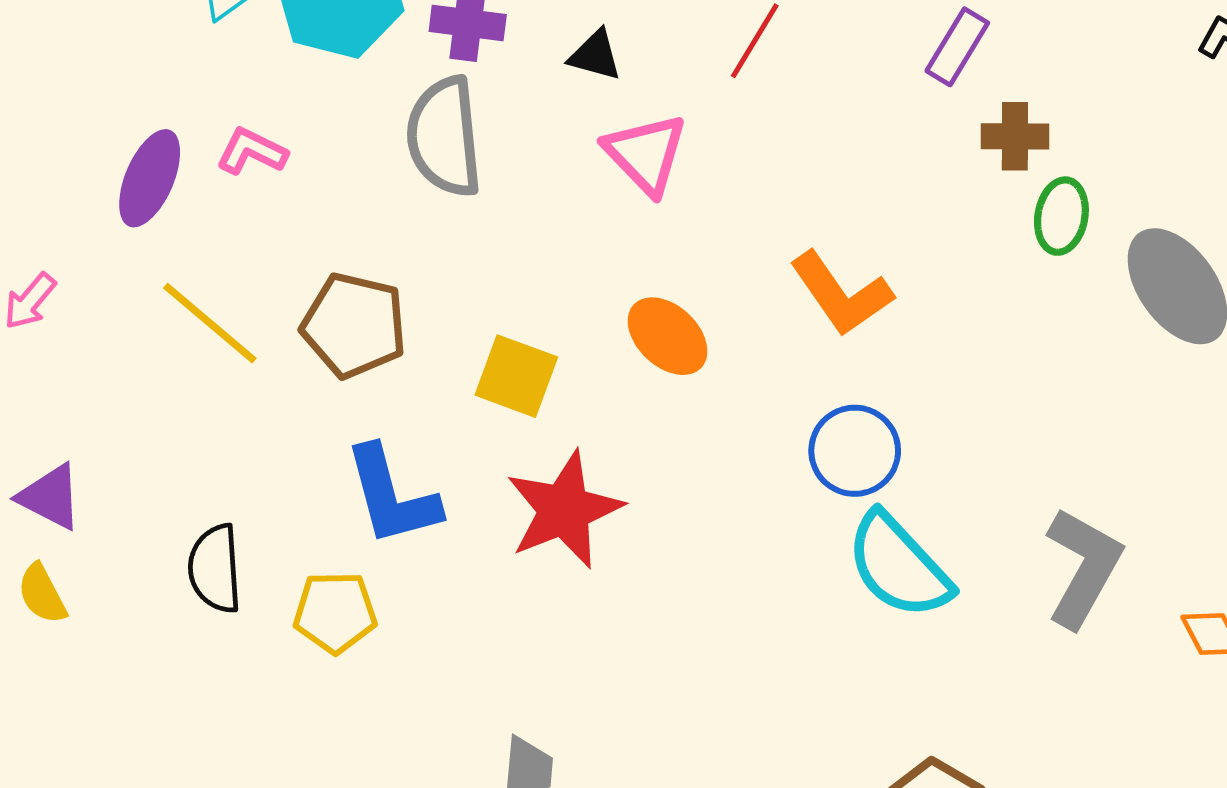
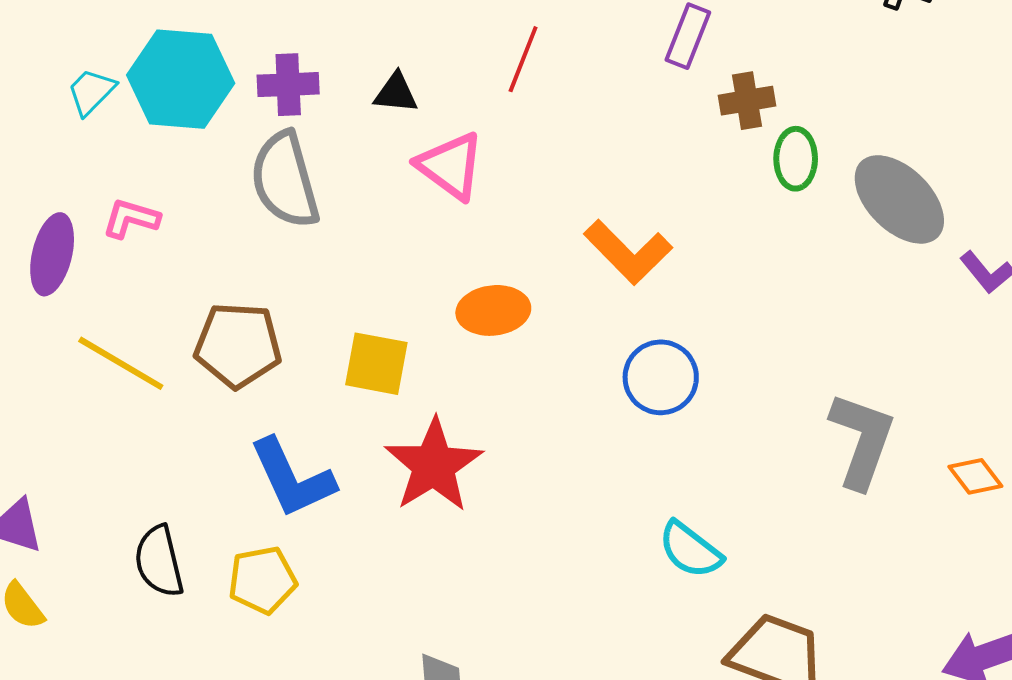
orange ellipse: (668, 336) -> (493, 310), turned -40
cyan semicircle: (899, 566) -> (690, 550), moved, size x0.7

